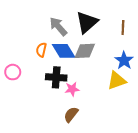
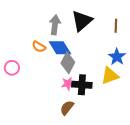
gray arrow: (58, 26) -> (55, 25), turned 48
orange semicircle: (41, 50) -> (39, 47), turned -72
gray diamond: (85, 51) -> (68, 63), moved, turned -60
black cross: (56, 77) -> (82, 85), moved

